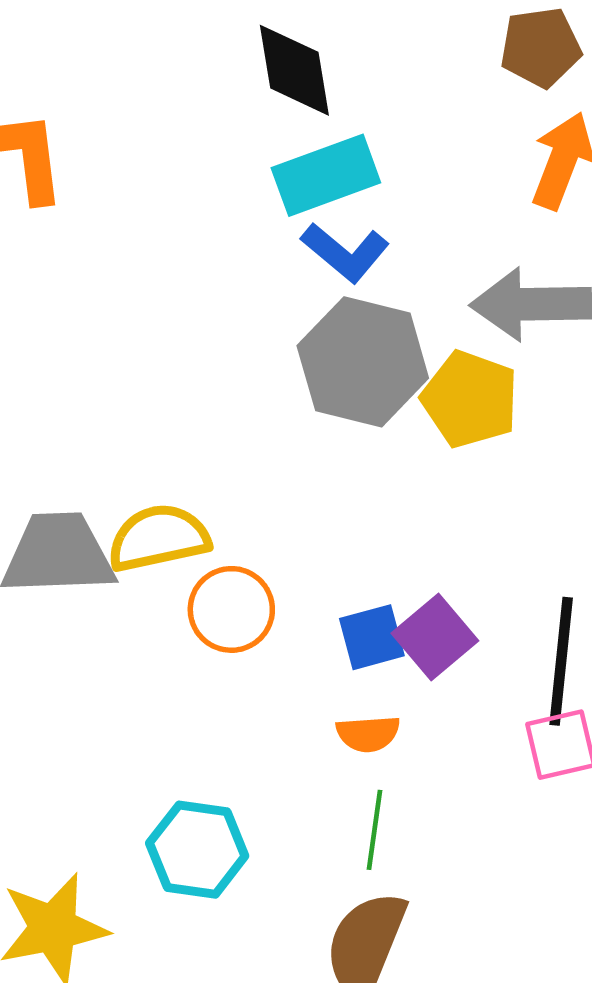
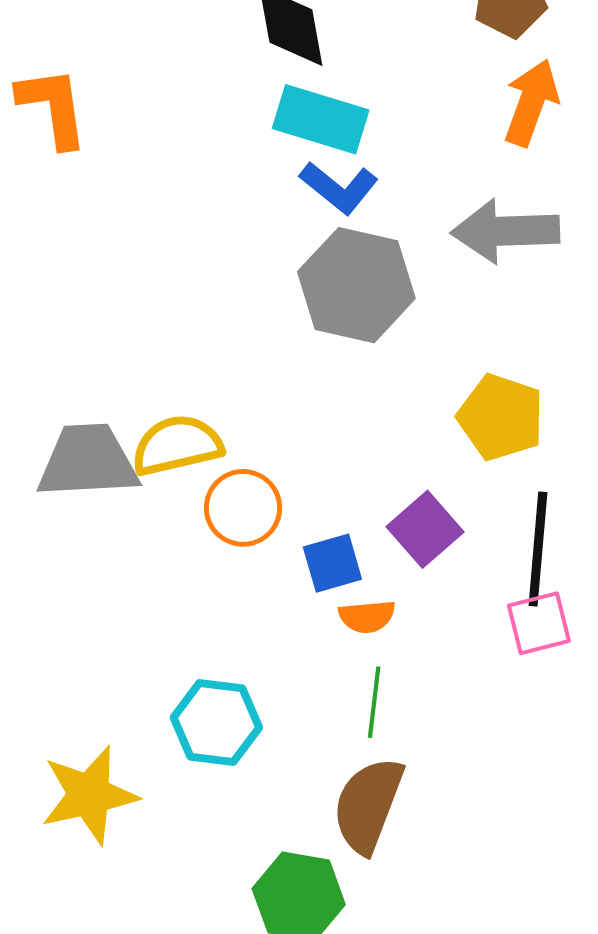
cyan rectangle: (326, 175) -> (321, 119), turned 38
yellow pentagon: (470, 399) -> (501, 417), moved
blue square: (372, 637) -> (332, 563), moved

